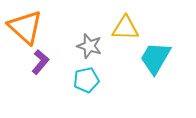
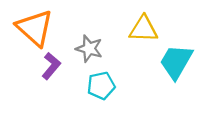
gray star: (89, 46) -> (89, 49), moved

